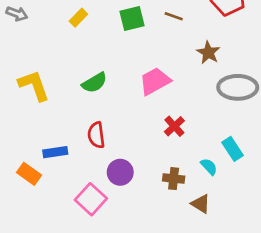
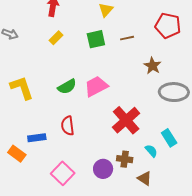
brown line: (174, 16) -> (127, 38), turned -32
pink trapezoid: (155, 81) -> (96, 86), moved
red cross: (174, 126) -> (126, 120), size x1.8
purple circle: (120, 172) -> (103, 169), moved

